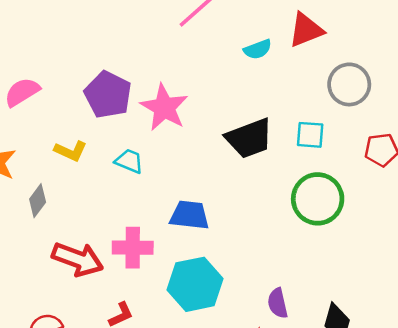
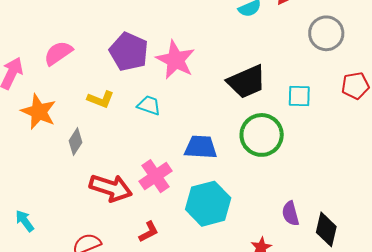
cyan square: (310, 135) -> (299, 96), moved
green circle: (318, 199) -> (262, 135), moved
pink cross: (133, 248) -> (155, 176), turned -32
purple semicircle: (278, 303) -> (291, 214), moved

